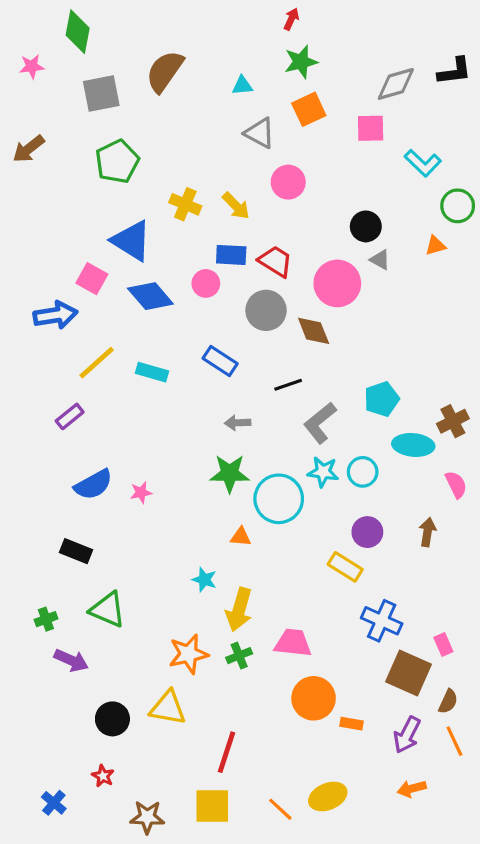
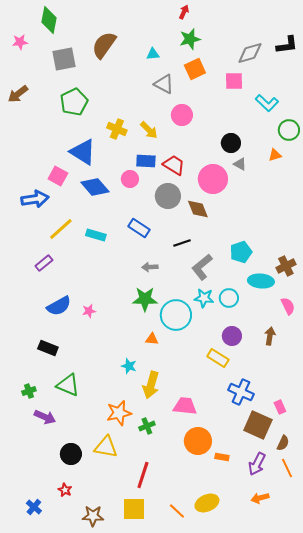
green cross: (239, 656) -> (147, 426), moved

